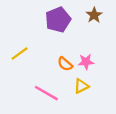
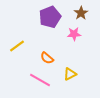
pink star: (86, 62) -> (74, 34), moved
orange semicircle: (65, 64) -> (47, 58), moved

